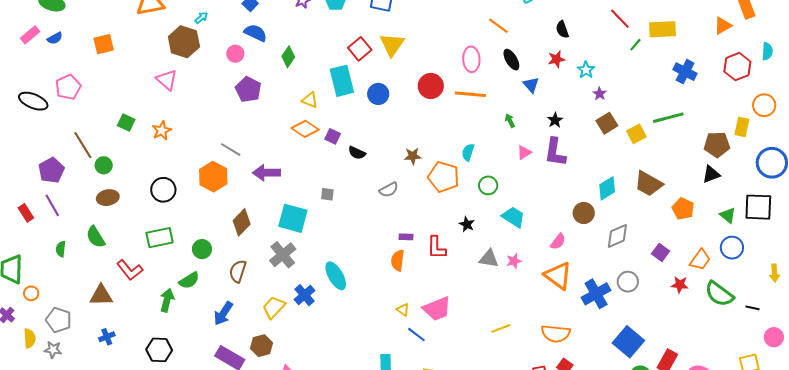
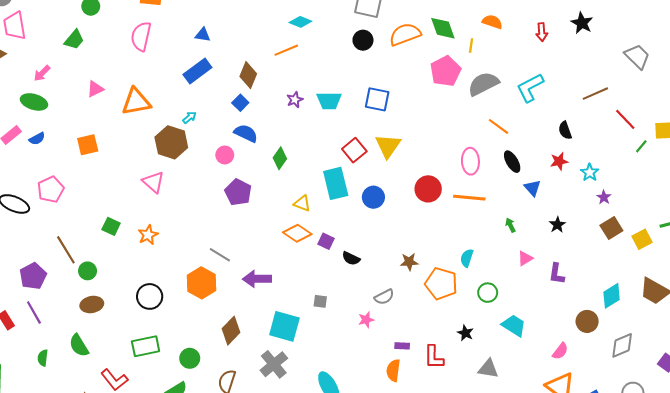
purple L-shape: (555, 152) -> (557, 274), moved, size x0.7
pink star: (514, 261) -> (366, 320), moved

